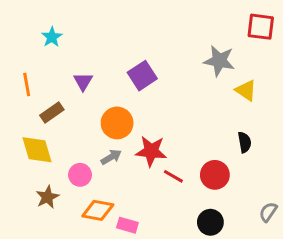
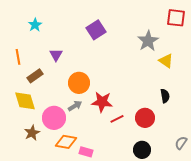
gray star: (219, 61) -> (148, 41), turned 30
purple square: (142, 76) -> (96, 30), moved
pink circle: (80, 175) -> (54, 118), size x1.5
red line: (173, 176) -> (117, 119), turned -56

